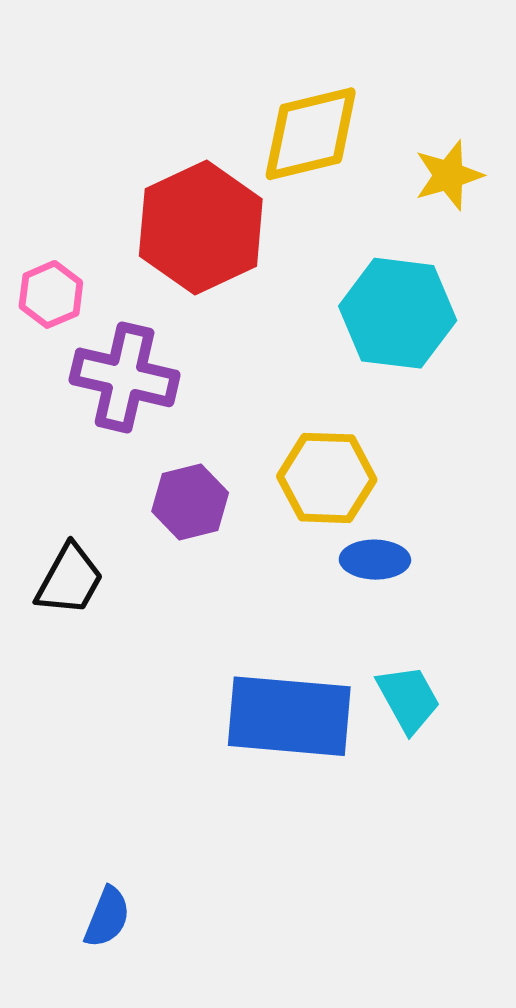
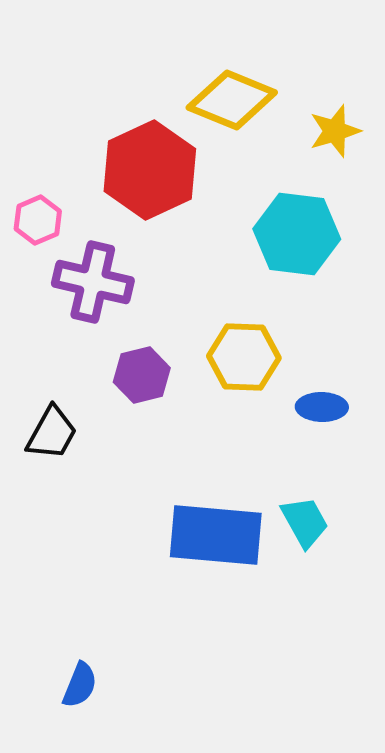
yellow diamond: (311, 134) -> (232, 100), turned 36
blue ellipse: (375, 560) -> (322, 407), moved

